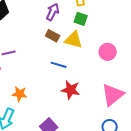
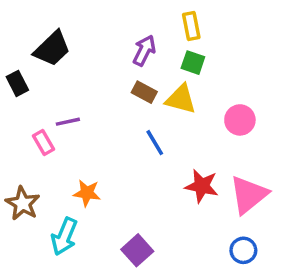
blue line: (59, 65) -> (155, 143), turned 42
red star: (71, 90) -> (202, 186), moved

